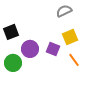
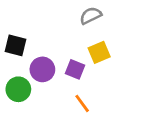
black square: (11, 32) -> (15, 45), turned 35
orange line: (74, 60) -> (82, 103), moved

